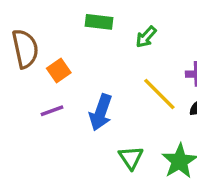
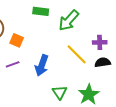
green arrow: (146, 37) -> (69, 20), size x1.6
orange square: (59, 70) -> (17, 40), turned -32

